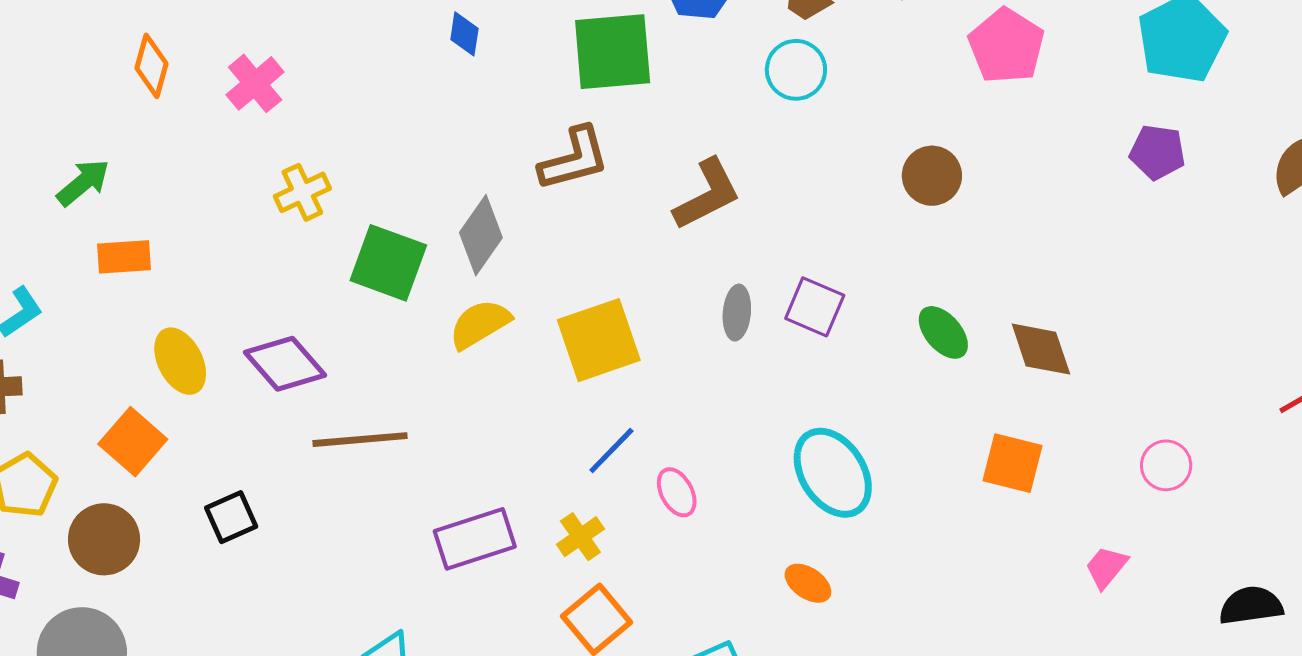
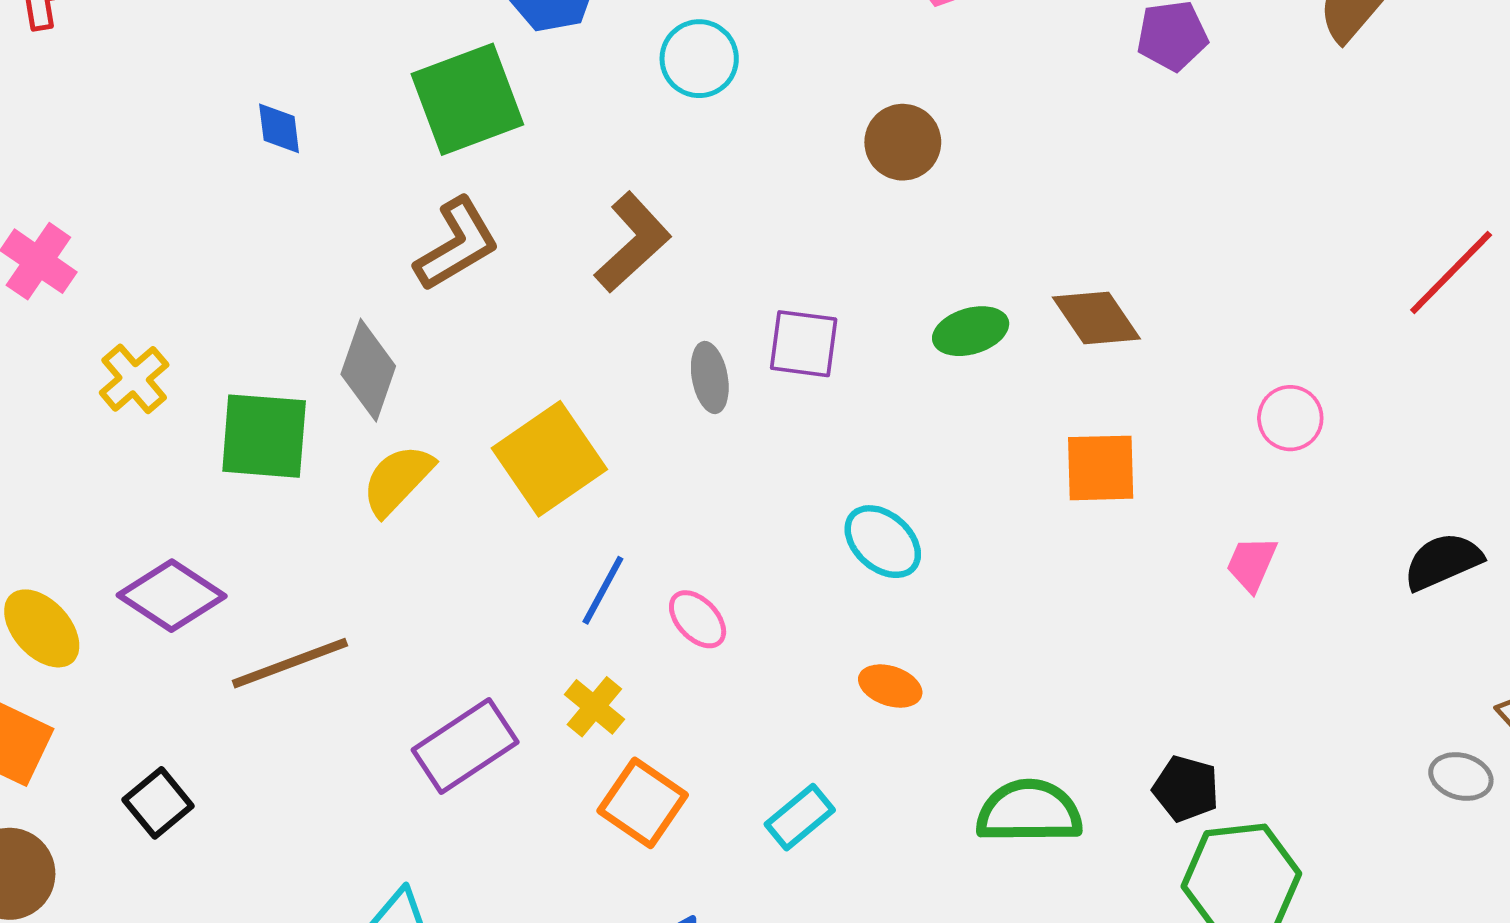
green ellipse: (943, 332) -> (971, 331), turned -50
cyan ellipse: (833, 473) -> (883, 542), size x0.7

